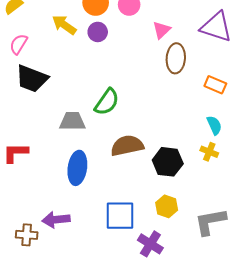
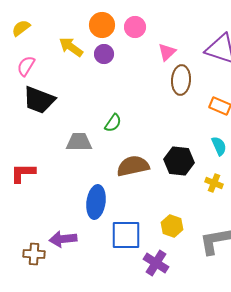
green semicircle: (107, 102) -> (113, 123), size x0.7
yellow cross: (209, 152) -> (214, 183), moved
black hexagon: (168, 162) -> (179, 161), moved
blue ellipse: (77, 168) -> (96, 202), moved

